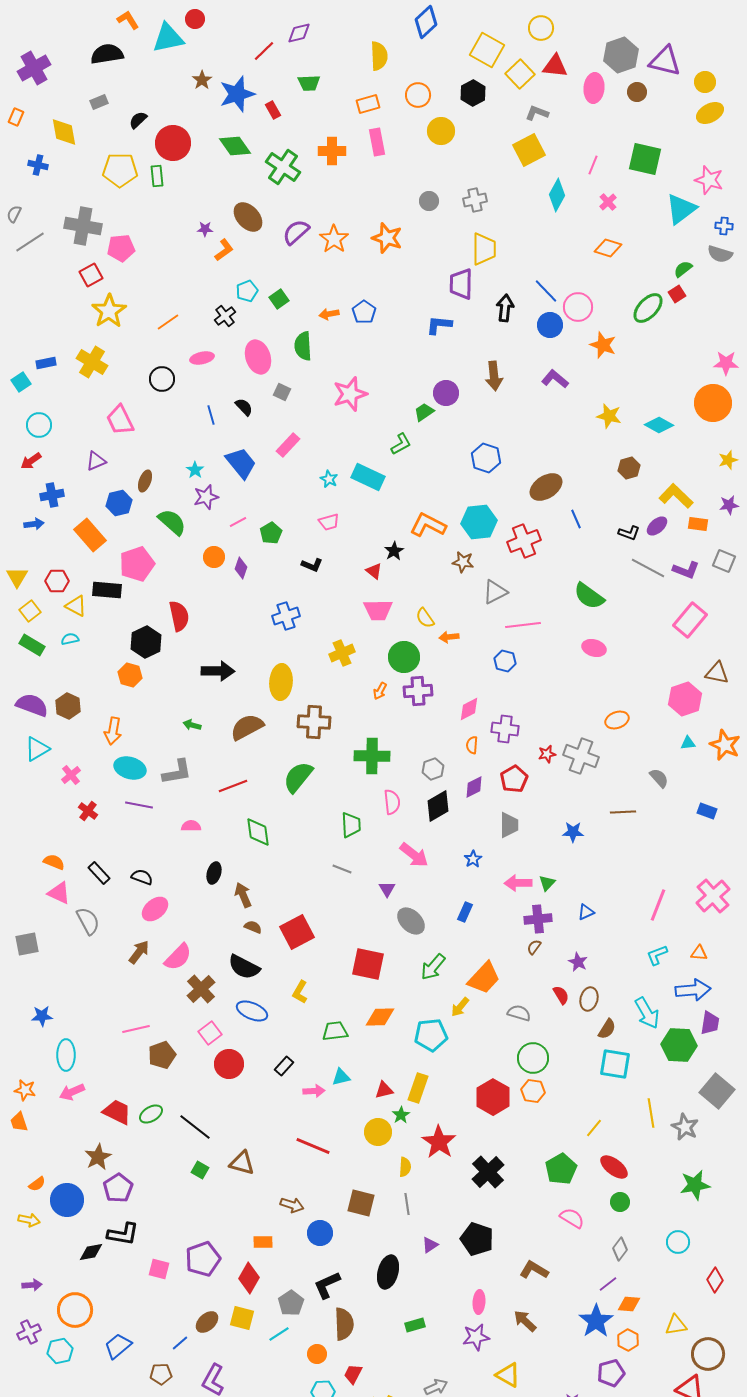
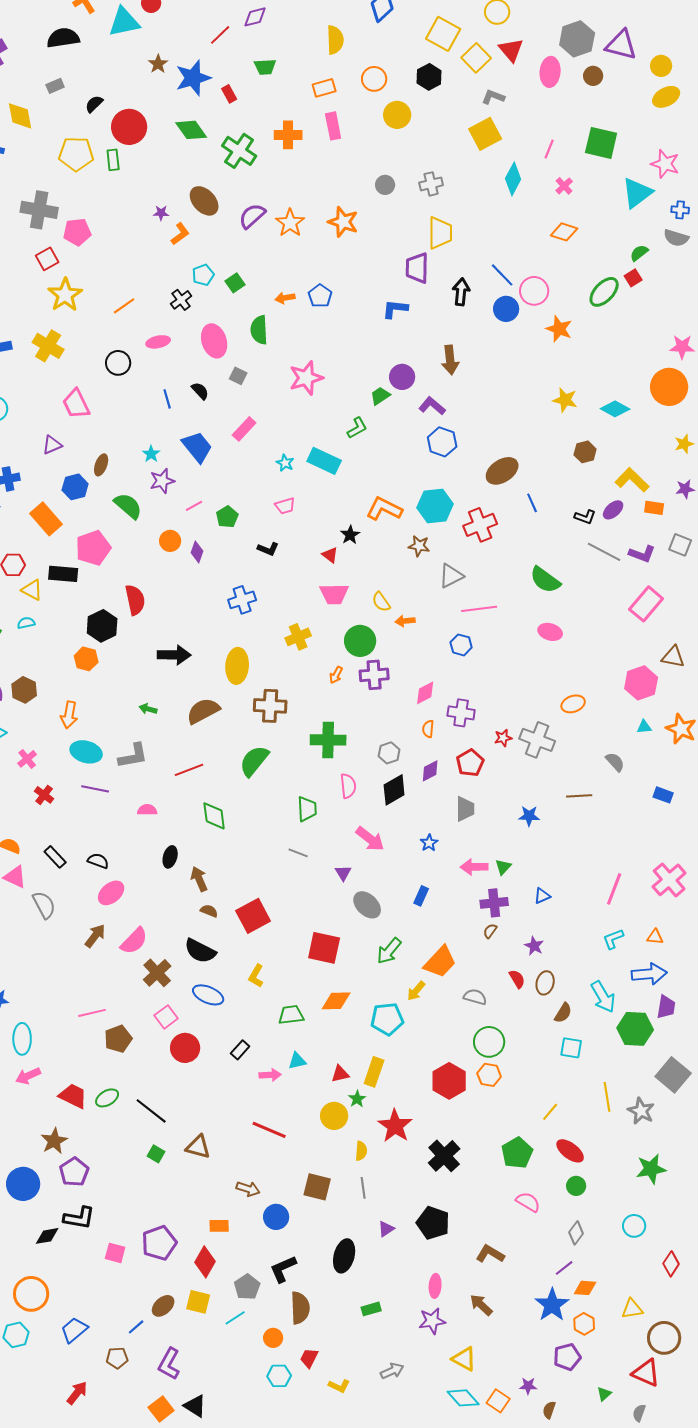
red triangle: (555, 66) -> (511, 50), turned 44
purple L-shape: (555, 379) -> (432, 406), moved
cyan square: (615, 1064) -> (571, 1048), size x0.7

